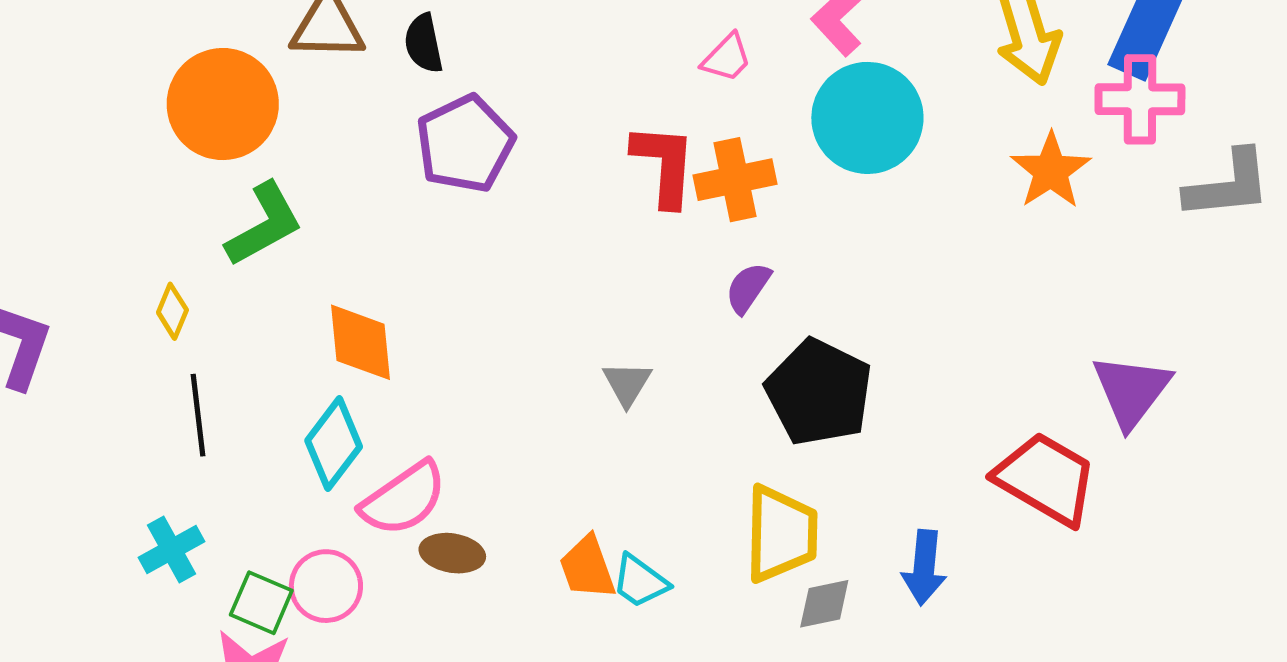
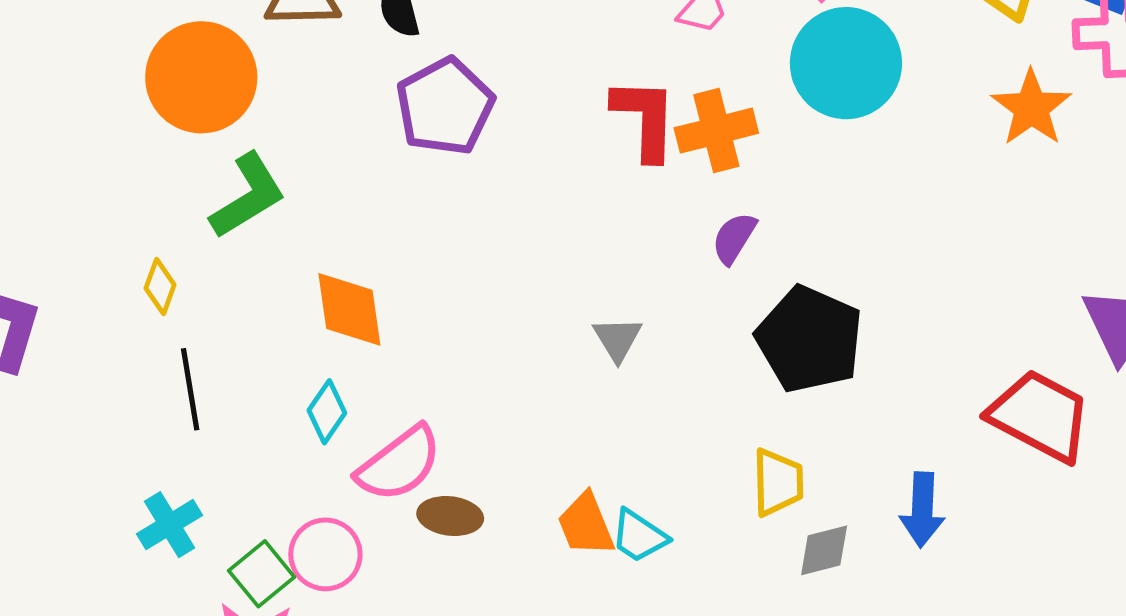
cyan diamond: (334, 444) -> (327, 412), size x0.7
yellow trapezoid: (781, 534) -> (778, 482), size x0.7
green square: (261, 603) -> (262, 574), turned 30

